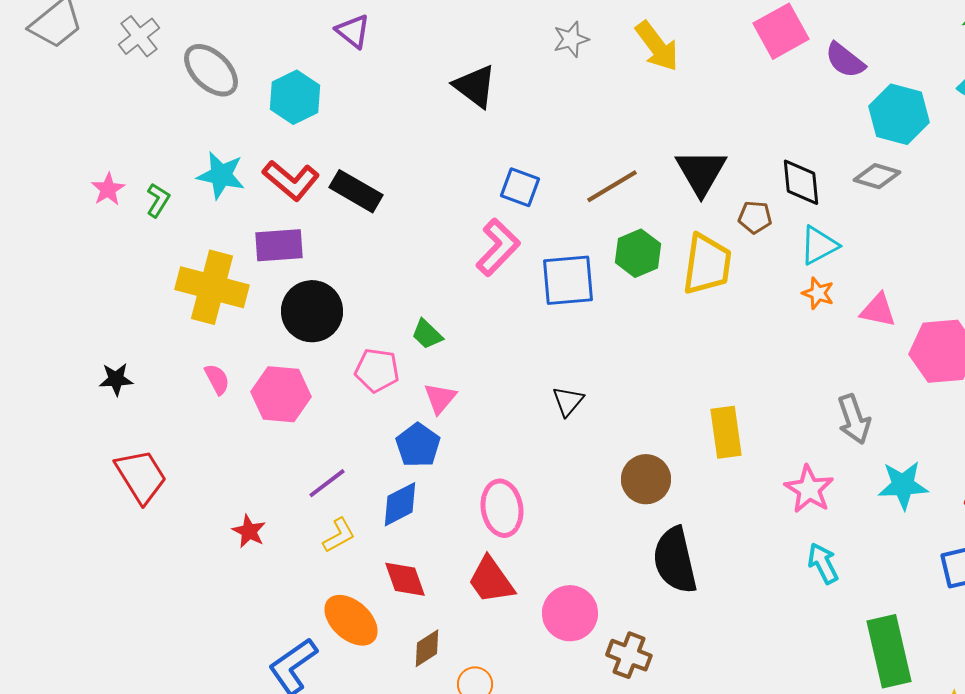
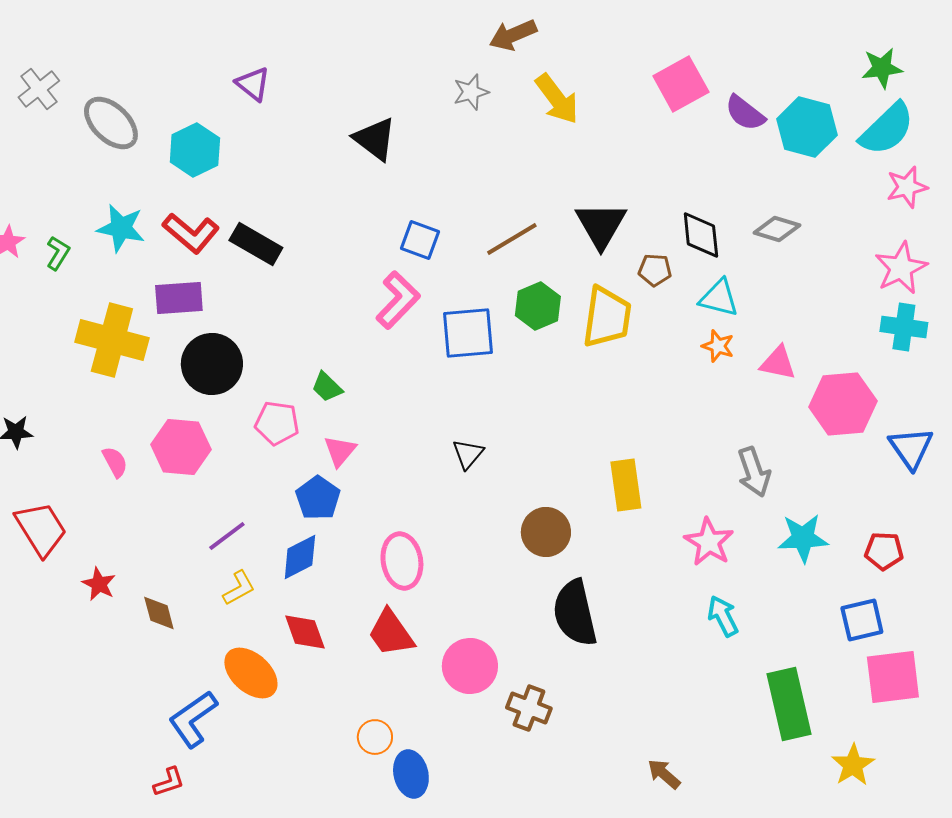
cyan hexagon: (899, 114) -> (807, 127), moved
cyan triangle: (819, 245) -> (719, 298), turned 42
pink semicircle: (217, 379) -> (115, 462), moved
red star: (249, 531) -> (99, 584), moved
brown diamond: (427, 648) -> (159, 613), moved, turned -72

